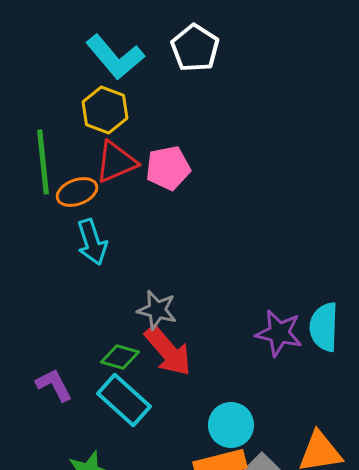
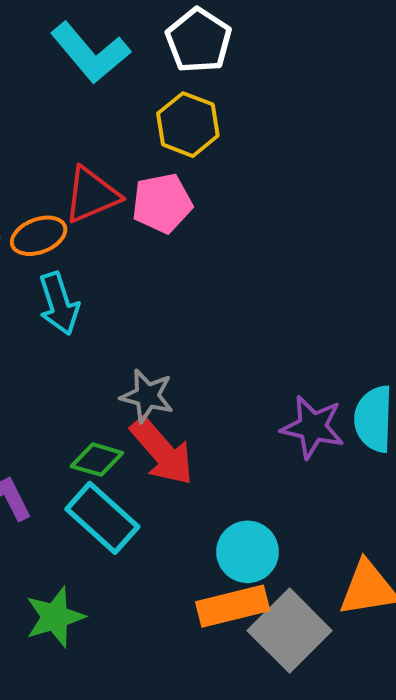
yellow hexagon: (105, 110) -> (188, 125), moved

